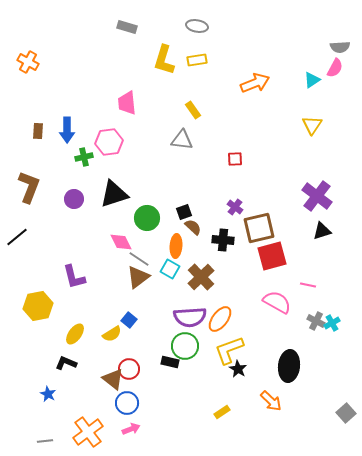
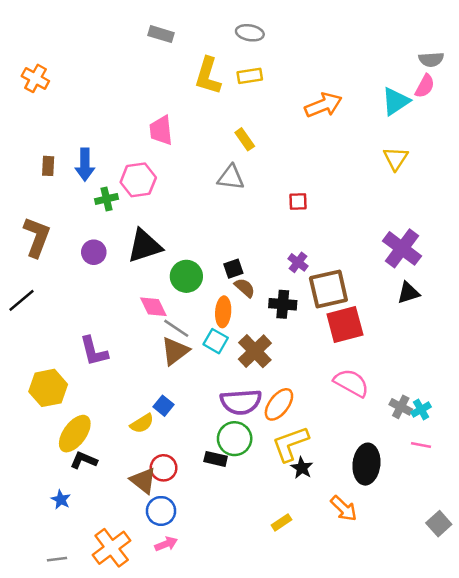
cyan triangle: (312, 80) -> (396, 101), size x1.4
pink line: (308, 285) -> (421, 445), moved
yellow ellipse: (75, 334) -> (75, 434), moved, size x1.4

